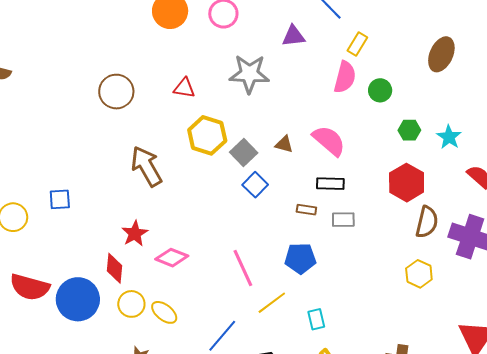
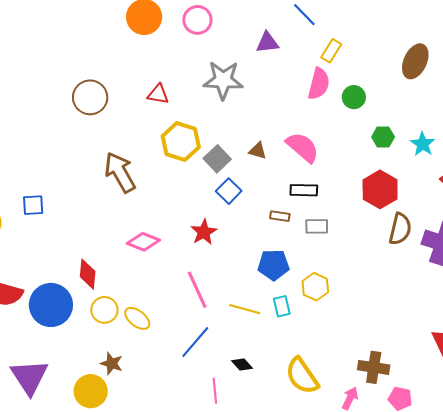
red star: (135, 233) -> (204, 232), moved
pink diamond: (172, 258) -> (143, 242), moved
pink line: (243, 268) -> (197, 290), moved
yellow hexagon: (419, 274) -> (315, 287), moved
yellow line: (272, 303) -> (245, 309), turned 52
cyan rectangle: (316, 319) -> (282, 306), moved

